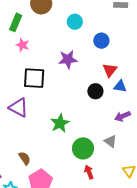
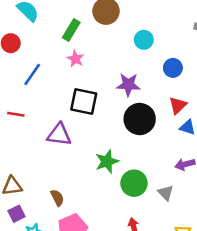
black circle: (95, 91) -> (140, 119), moved, size x1.6
purple triangle: (19, 107) -> (59, 135), turned -30
green circle: (83, 148) -> (134, 183), moved

